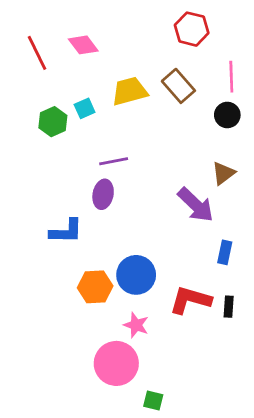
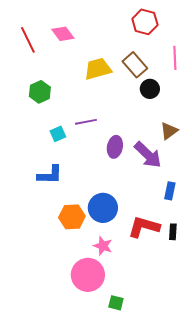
cyan square: (85, 108) -> (58, 134), moved
black circle: (227, 115) -> (150, 89), moved
purple ellipse: (103, 194) -> (115, 147), moved

